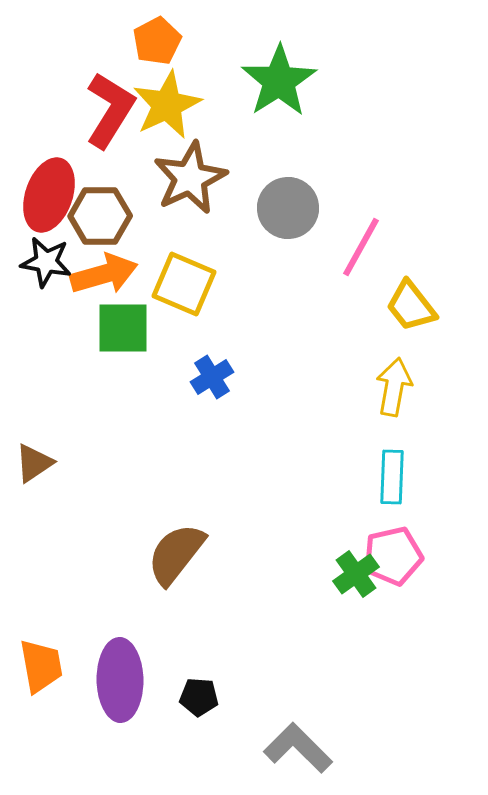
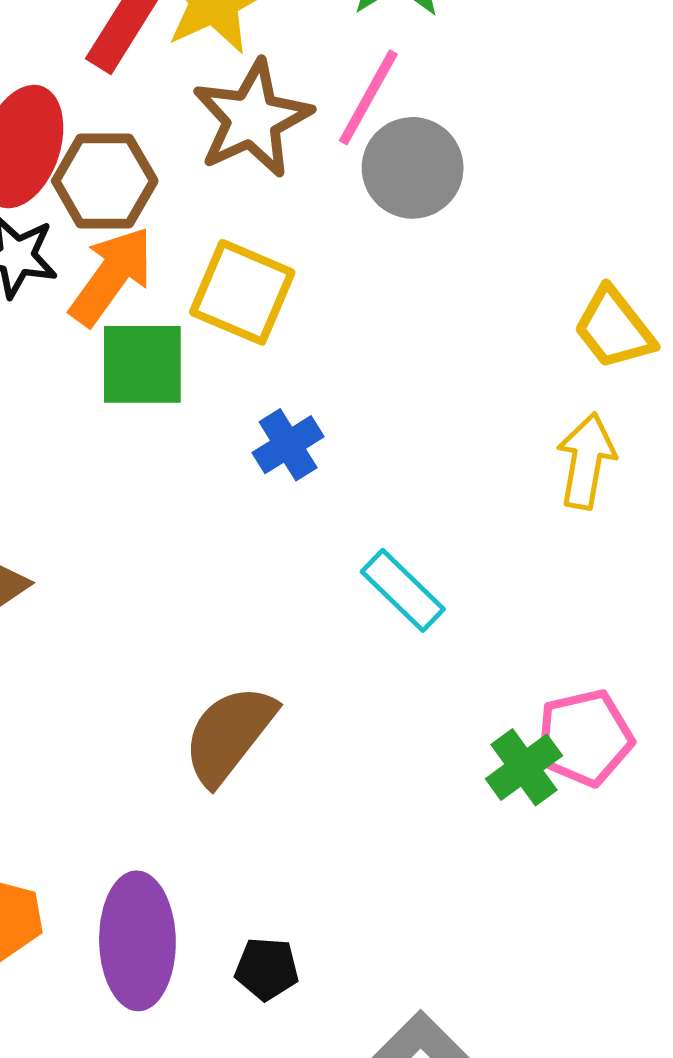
pink line: (361, 247) -> (368, 97), moved
orange arrow: (104, 274) -> (111, 276), turned -38
cyan rectangle: (392, 477) -> (403, 590), moved, turned -48

